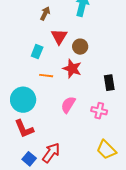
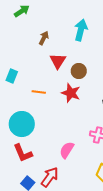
cyan rectangle: (37, 52) -> (12, 76), moved
orange line: (46, 76) -> (39, 92), moved
pink semicircle: (68, 105) -> (67, 150), moved

